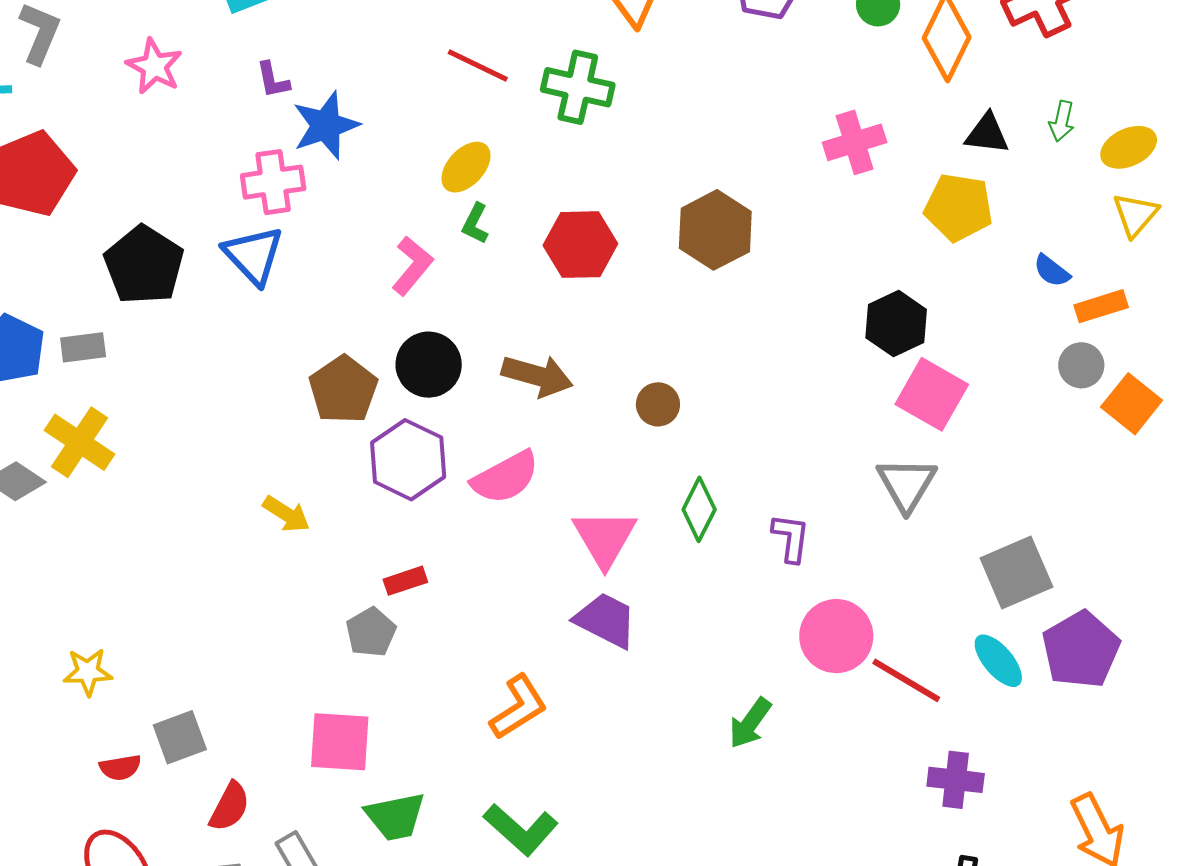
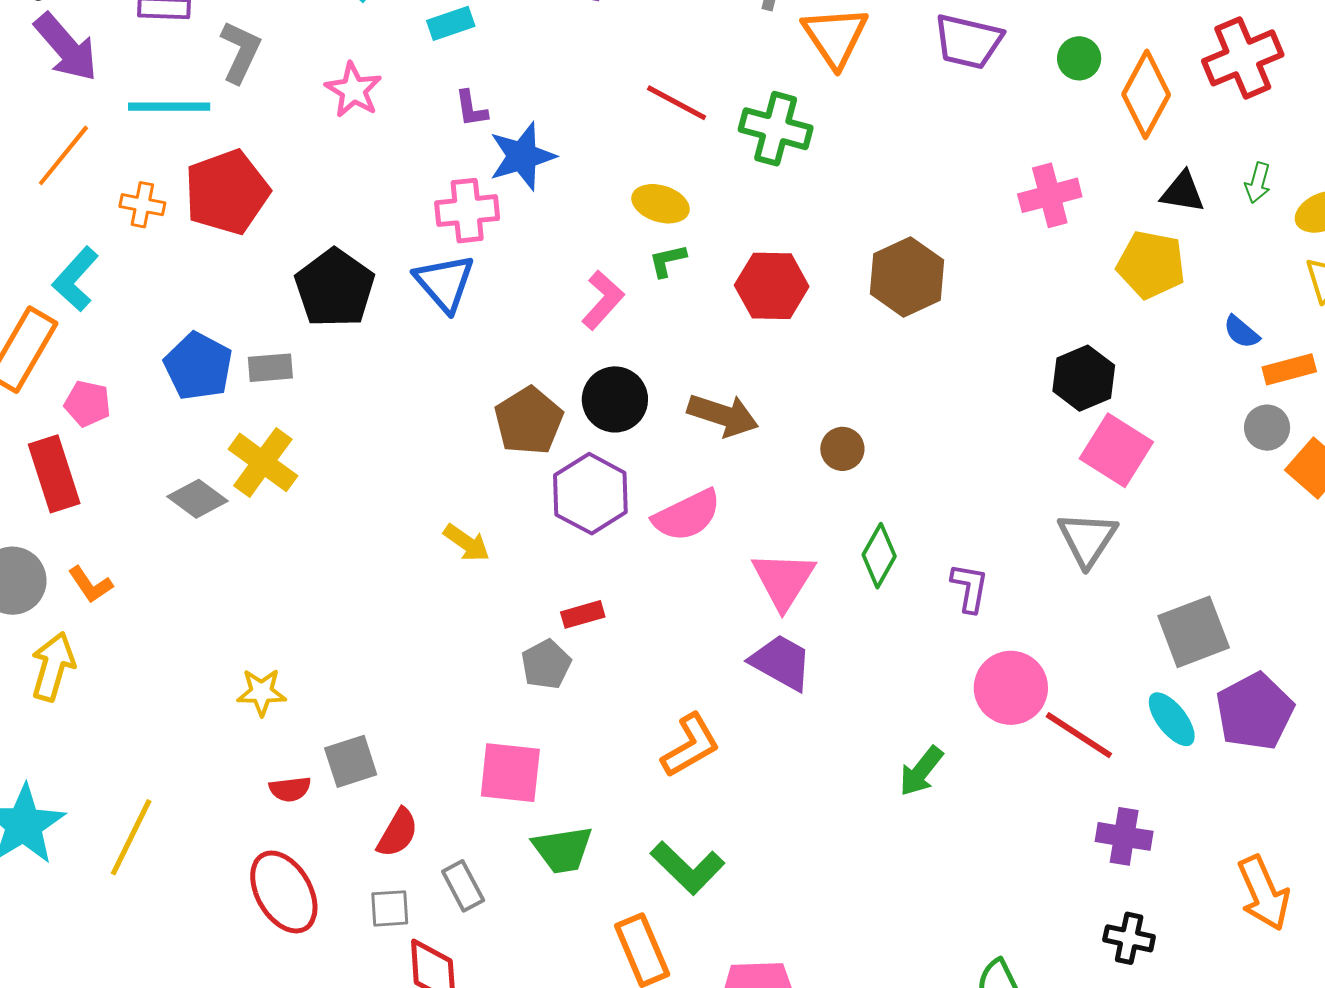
yellow ellipse: (466, 167) -> (661, 204), turned 62
green L-shape: (475, 224) -> (667, 261), turned 48

